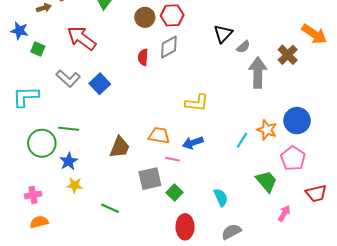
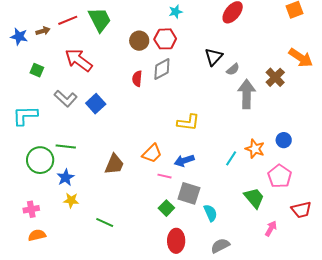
blue star: (19, 31) -> (19, 37), moved
blue circle: (297, 121) -> (284, 140), size x0.6
orange trapezoid: (159, 135) -> (152, 153), turned 125
gray square: (150, 179) -> (189, 193), moved, turned 30

